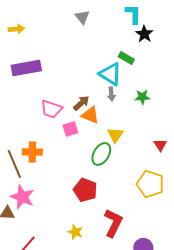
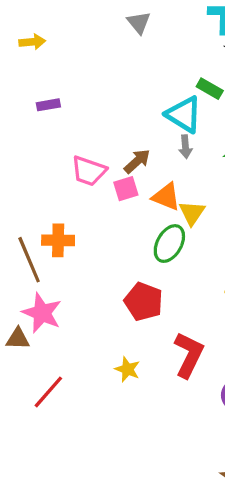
purple rectangle: (26, 68) -> (48, 105), size x0.5
orange triangle: (90, 115) -> (166, 197), moved
pink square: (70, 129) -> (126, 189), moved

